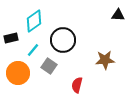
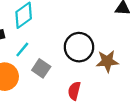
black circle: (63, 40) -> (79, 47), moved

